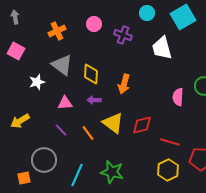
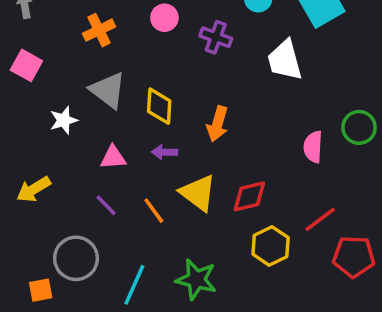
red line: (170, 142) -> (320, 219), moved, turned -54
yellow hexagon: (168, 170) -> (271, 246), moved

